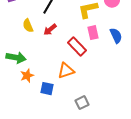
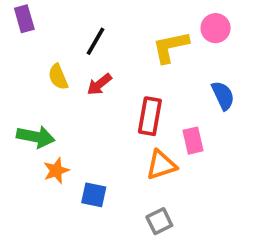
pink rectangle: (93, 33) -> (193, 141), moved
red rectangle: (77, 47) -> (150, 116), turned 54
orange triangle: (66, 71) -> (161, 165), moved

